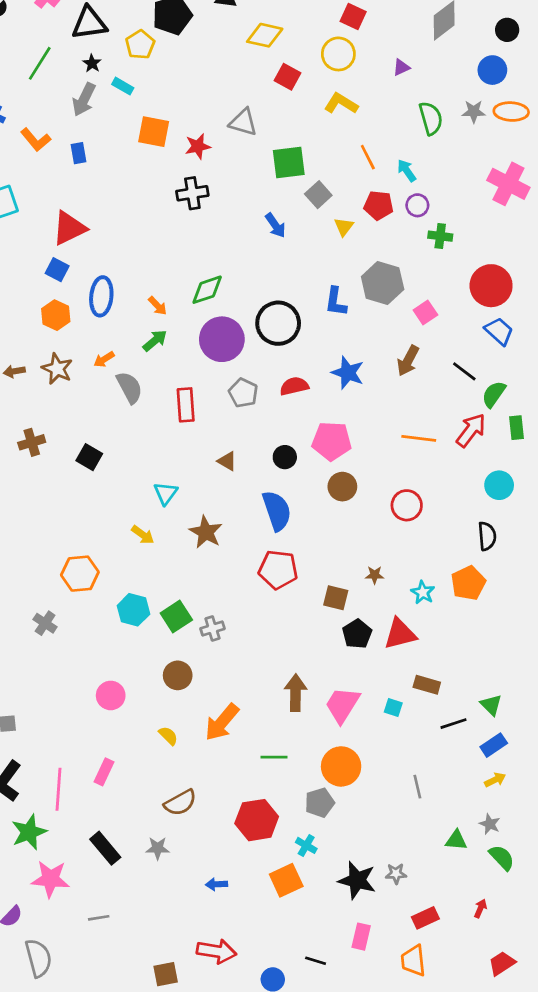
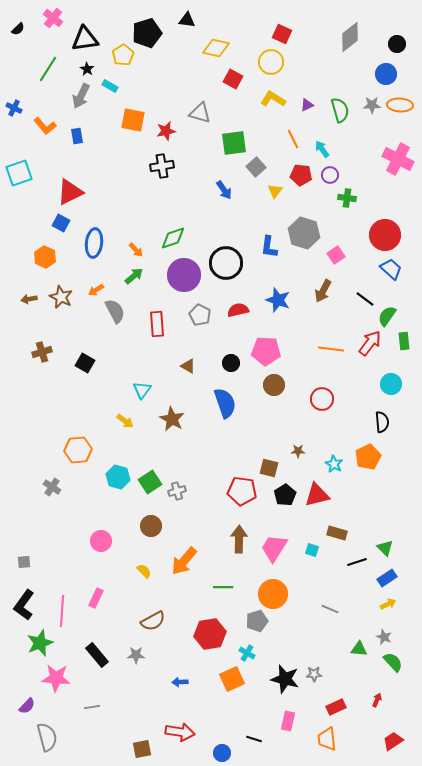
purple triangle: (401, 67) -> (307, 105), moved
orange hexagon: (56, 315) -> (45, 257), moved
red pentagon: (278, 570) -> (242, 491), moved
gray line: (417, 787) -> (330, 609), turned -54

